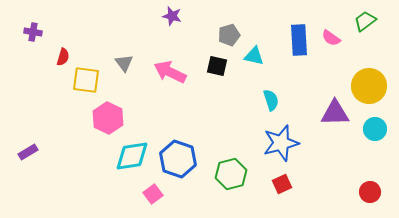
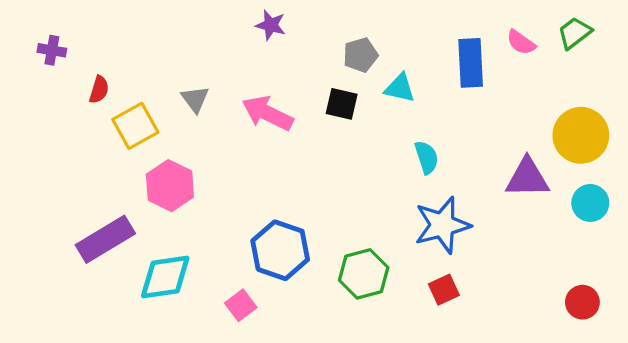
pink semicircle: (331, 38) -> (521, 42), moved
yellow square: (86, 80) -> (135, 126), turned -36
purple rectangle: (28, 152) -> (105, 239), moved, size x1.8
cyan diamond: (132, 156) -> (165, 277), moved

